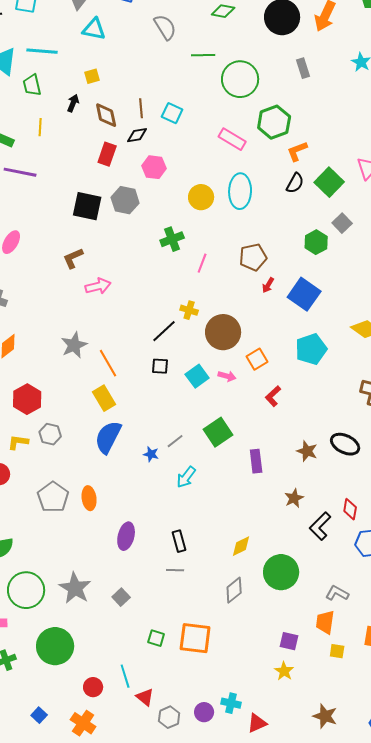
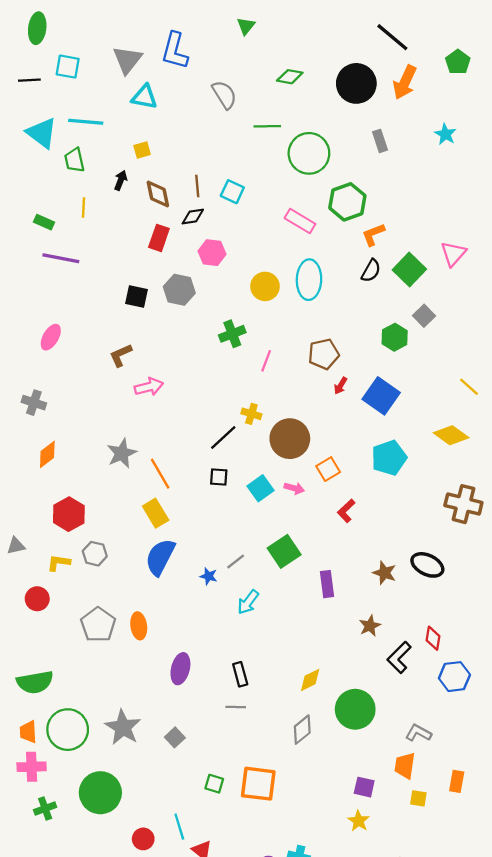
black square: (87, 206) -> (136, 297), size x0.7

